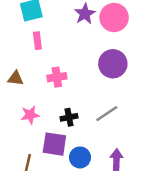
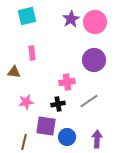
pink rectangle: (37, 41) -> (32, 53), moved
pink cross: (57, 77) -> (67, 82), moved

